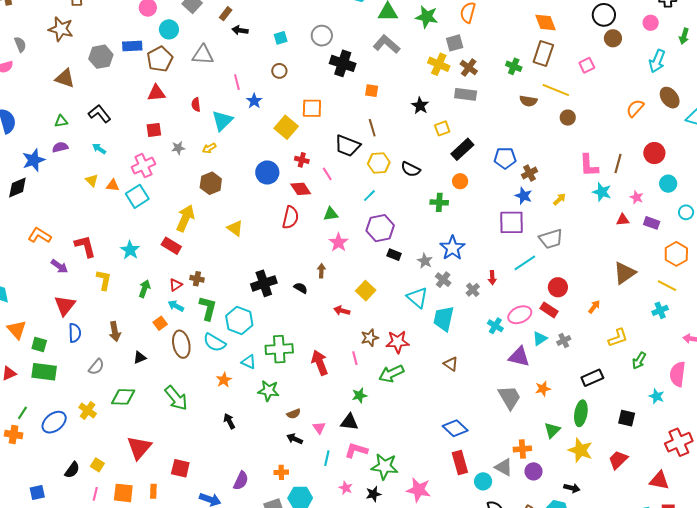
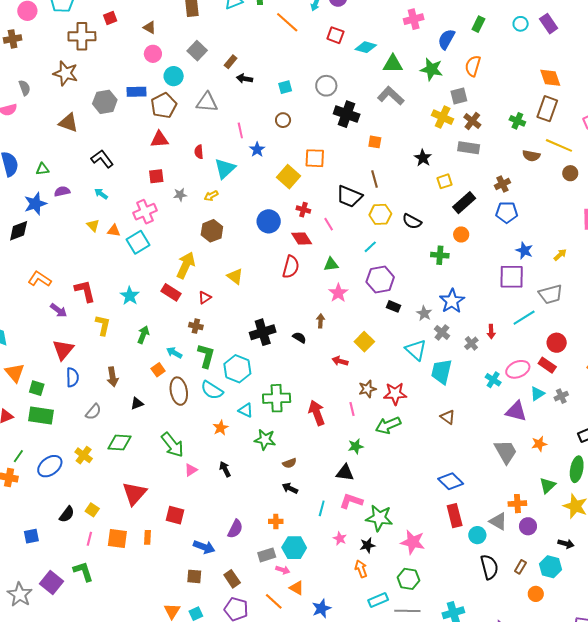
green triangle: (61, 121) -> (42, 169), moved
brown cross: (529, 173) -> (502, 184), moved
red triangle: (176, 285) -> (205, 298), moved
pink triangle: (319, 428) -> (191, 470), moved, turned 32

